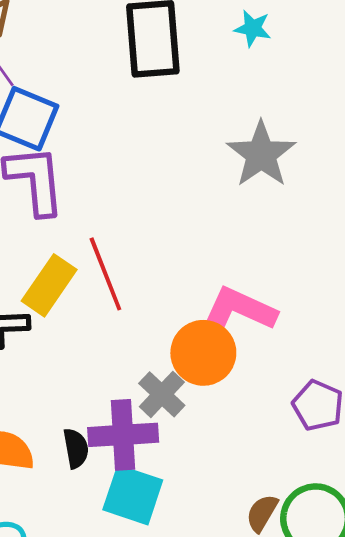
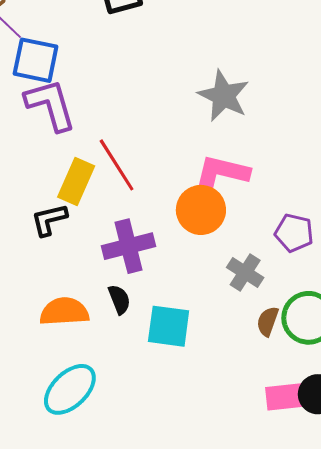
gray star: (261, 154) -> (224, 96), moved
gray cross: (162, 394) -> (245, 272), moved
purple cross: (123, 435) -> (129, 246), moved

